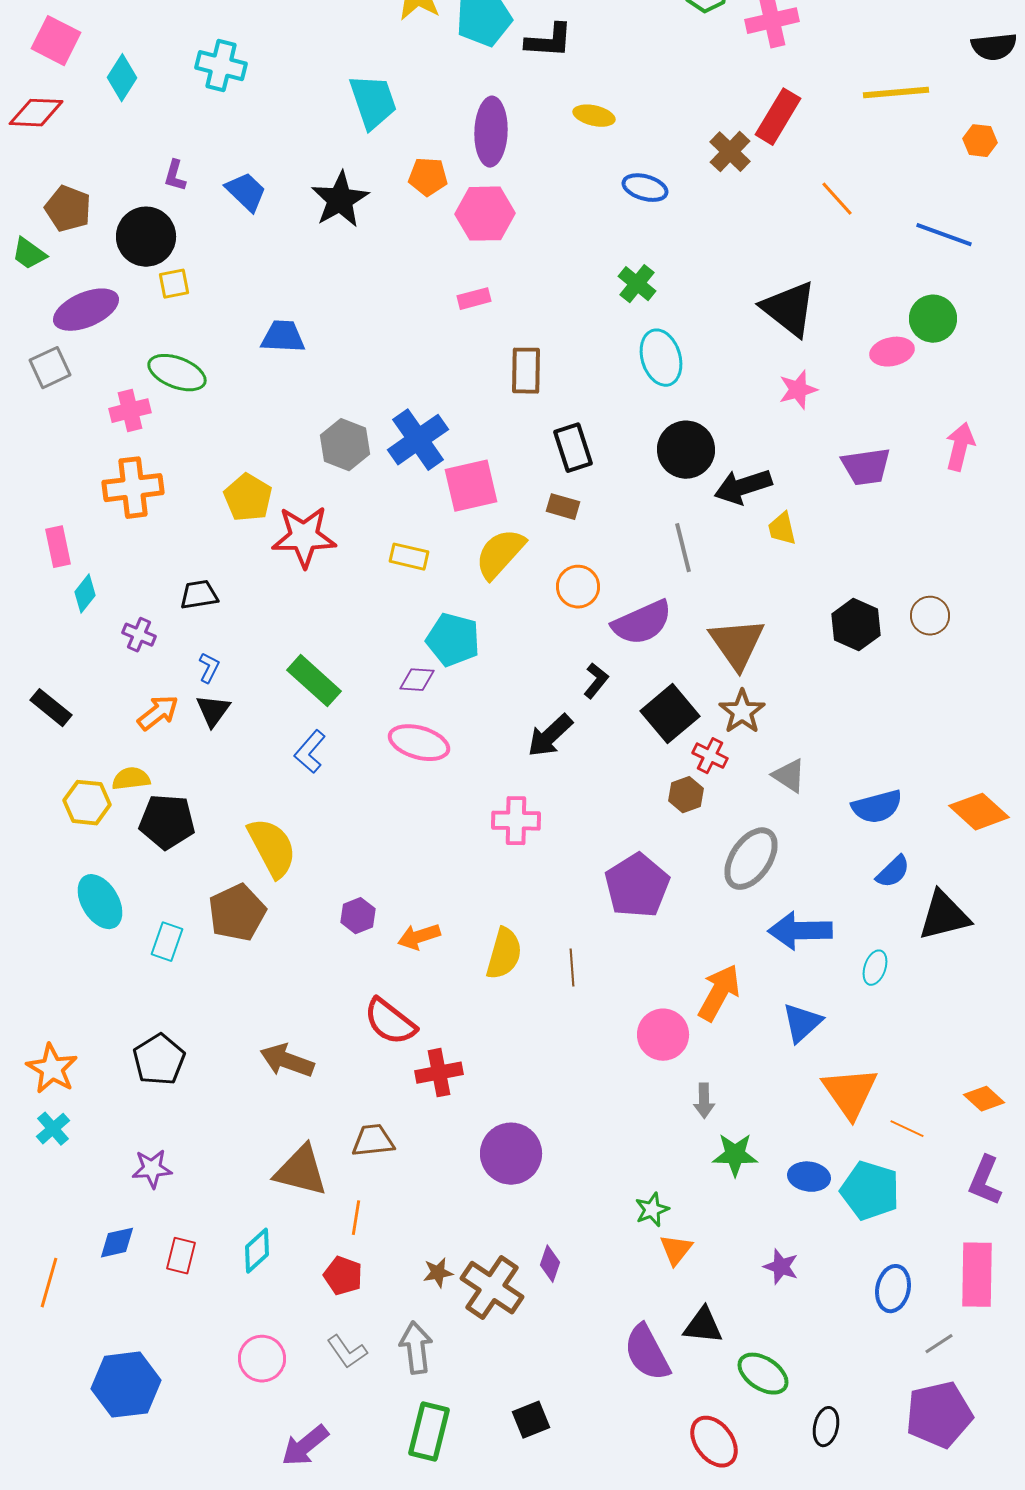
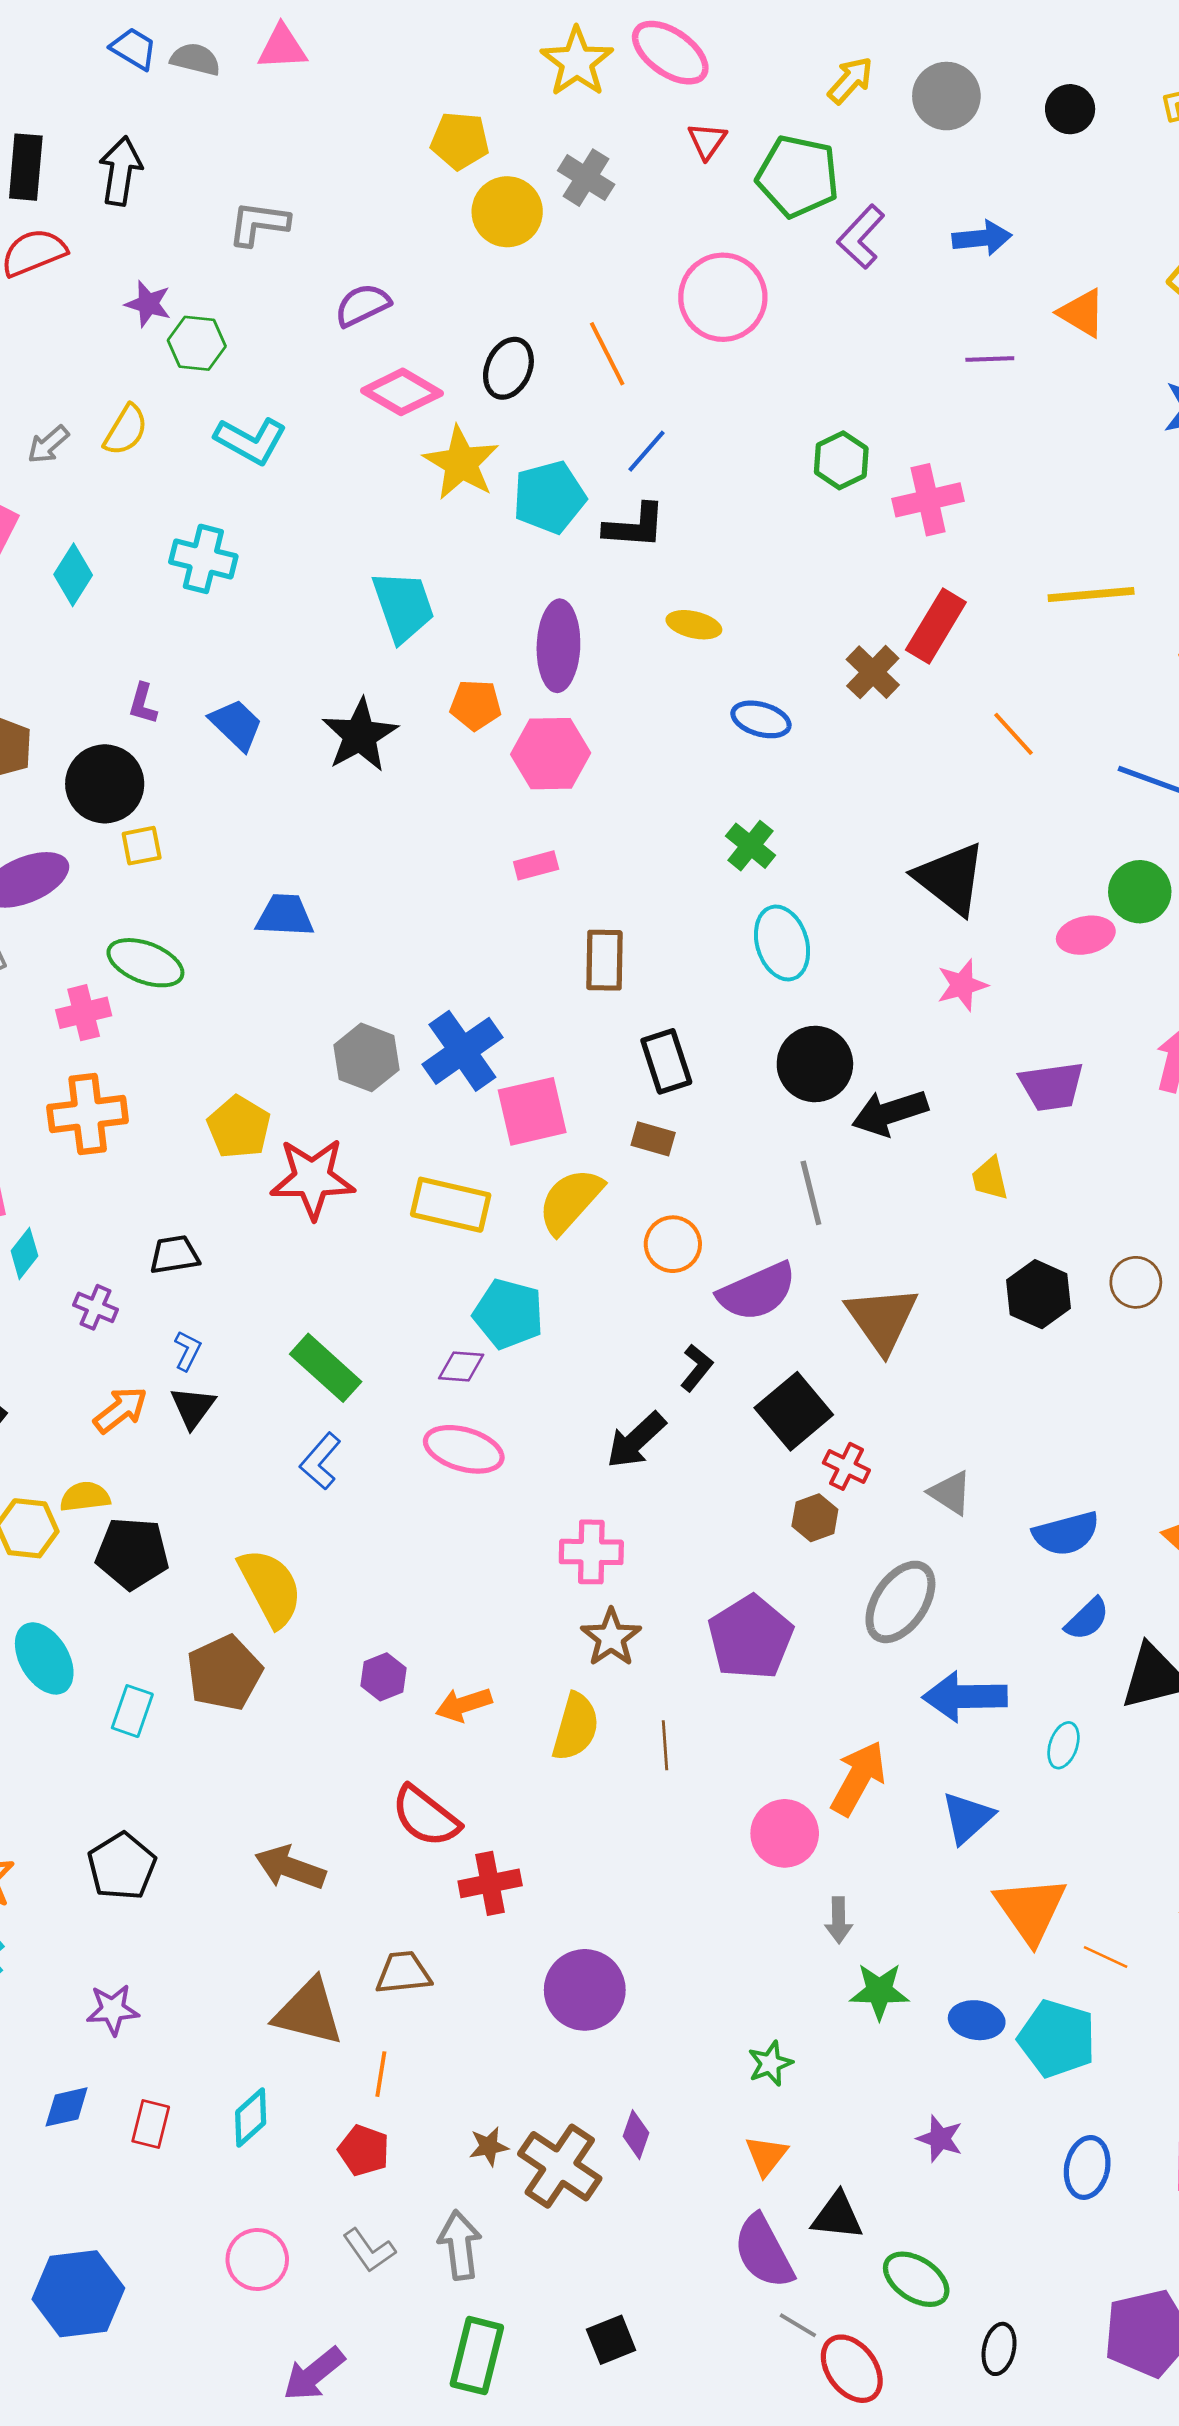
yellow trapezoid: (782, 529) -> (990, 1178), moved
yellow rectangle: (409, 557) -> (451, 1205), size x1.5
brown star: (742, 712) -> (611, 1637), moved
orange triangle: (676, 1250) -> (766, 2156), moved
gray line: (939, 1344) -> (798, 2325), moved, turned 64

